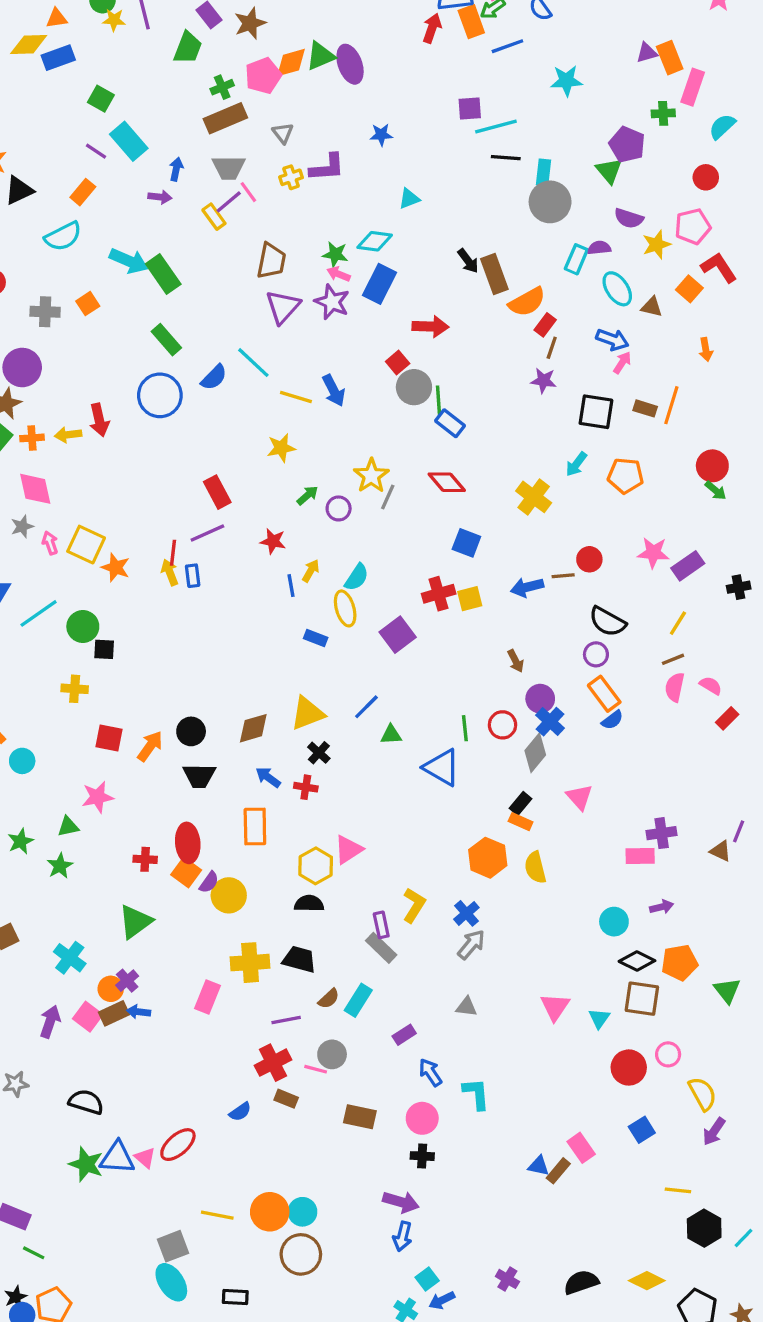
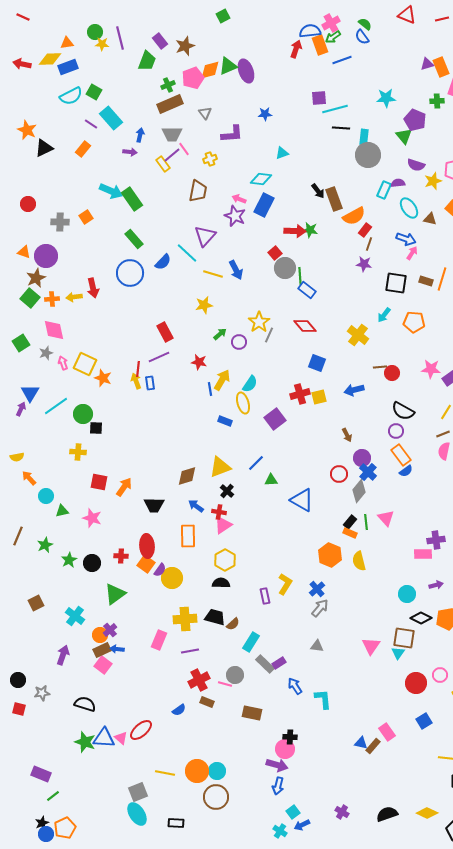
cyan star: (566, 81) -> (386, 98), moved
yellow cross: (291, 177) -> (210, 159), moved
cyan semicircle: (63, 236) -> (71, 96), moved
green star: (335, 254) -> (310, 230), moved
purple triangle: (283, 307) -> (205, 236), moved
yellow arrow: (311, 571) -> (222, 380), size x1.5
brown line: (563, 576) -> (380, 367), moved
green line: (465, 728) -> (366, 522), moved
black circle: (191, 731) -> (92, 563), moved
pink star: (98, 797) -> (92, 518), turned 30
green triangle: (68, 827) -> (62, 511), moved
pink triangle: (348, 849) -> (223, 525), moved
gray rectangle: (381, 948) -> (265, 664), moved
brown semicircle: (329, 999) -> (233, 624), moved
brown square: (642, 999) -> (404, 638), moved
pink square: (88, 1017) -> (103, 665), moved
purple line: (286, 1020) -> (190, 651), moved
pink circle: (422, 1118) -> (285, 749), moved
green line: (34, 1253) -> (53, 796), turned -64

